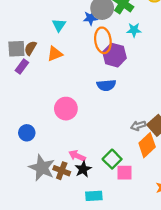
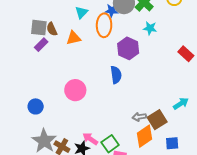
orange ellipse: (103, 40) -> (104, 25), moved
brown semicircle: (30, 48) -> (52, 29), turned -64
blue semicircle: (106, 85) -> (116, 75), turned -102
pink arrow: (77, 156) -> (90, 139), moved

